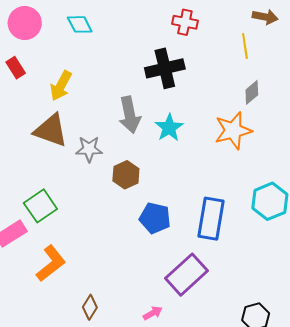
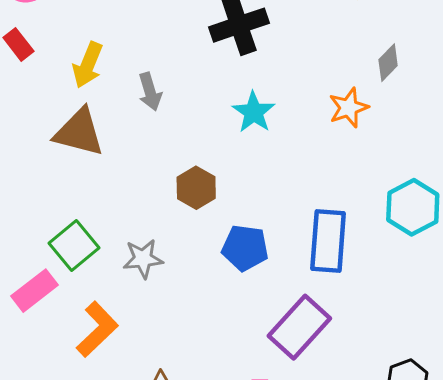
gray diamond: (252, 92) -> (388, 63), moved
gray arrow: (130, 115) -> (150, 92), moved, size x0.7
orange star: (233, 131) -> (349, 108), size x0.7
gray star: (89, 149) -> (143, 259), moved

